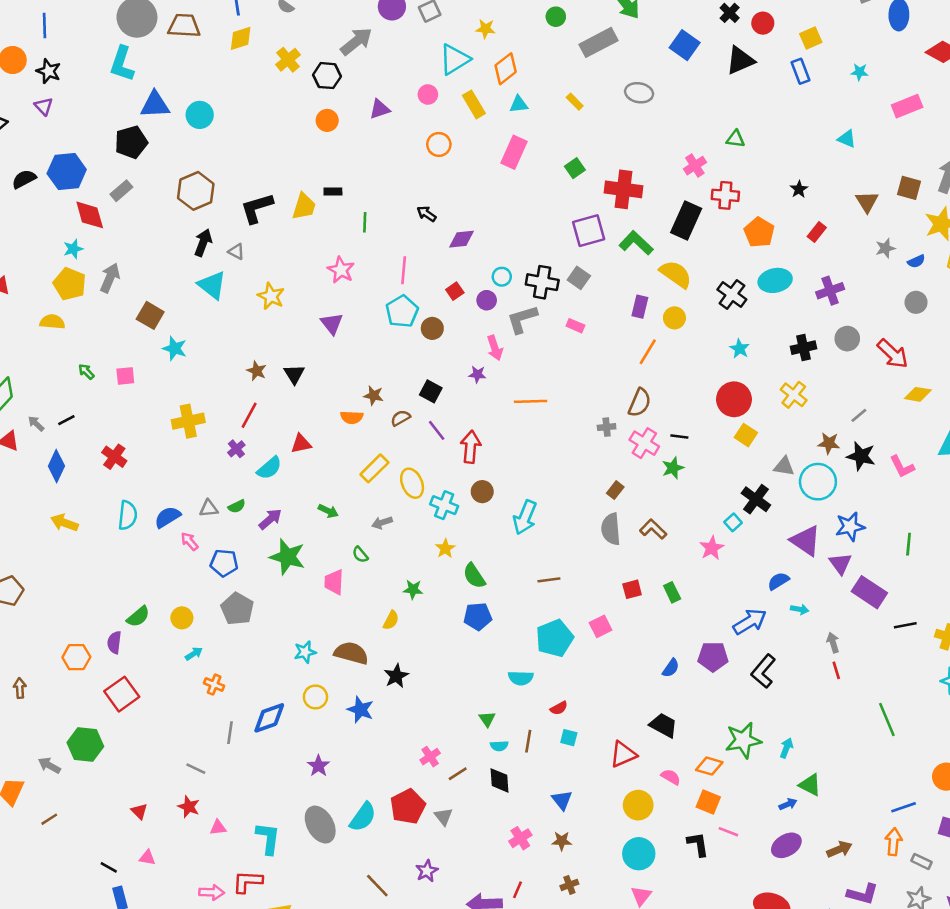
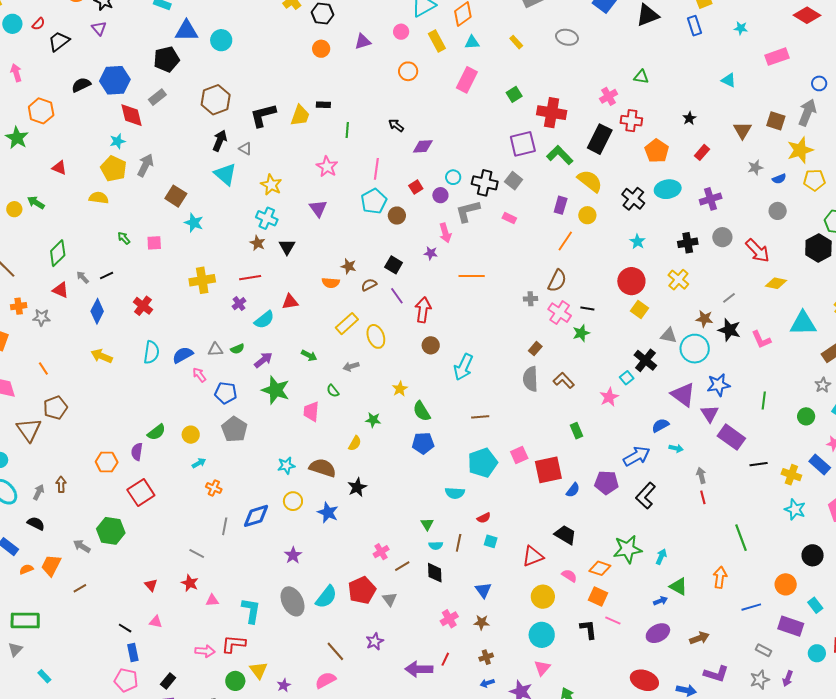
red line: (249, 415) -> (250, 278), turned 50
cyan cross: (444, 505) -> (267, 218), moved
red square: (632, 589) -> (548, 470), moved, size x1.8
orange arrow: (894, 842) -> (720, 577), moved

